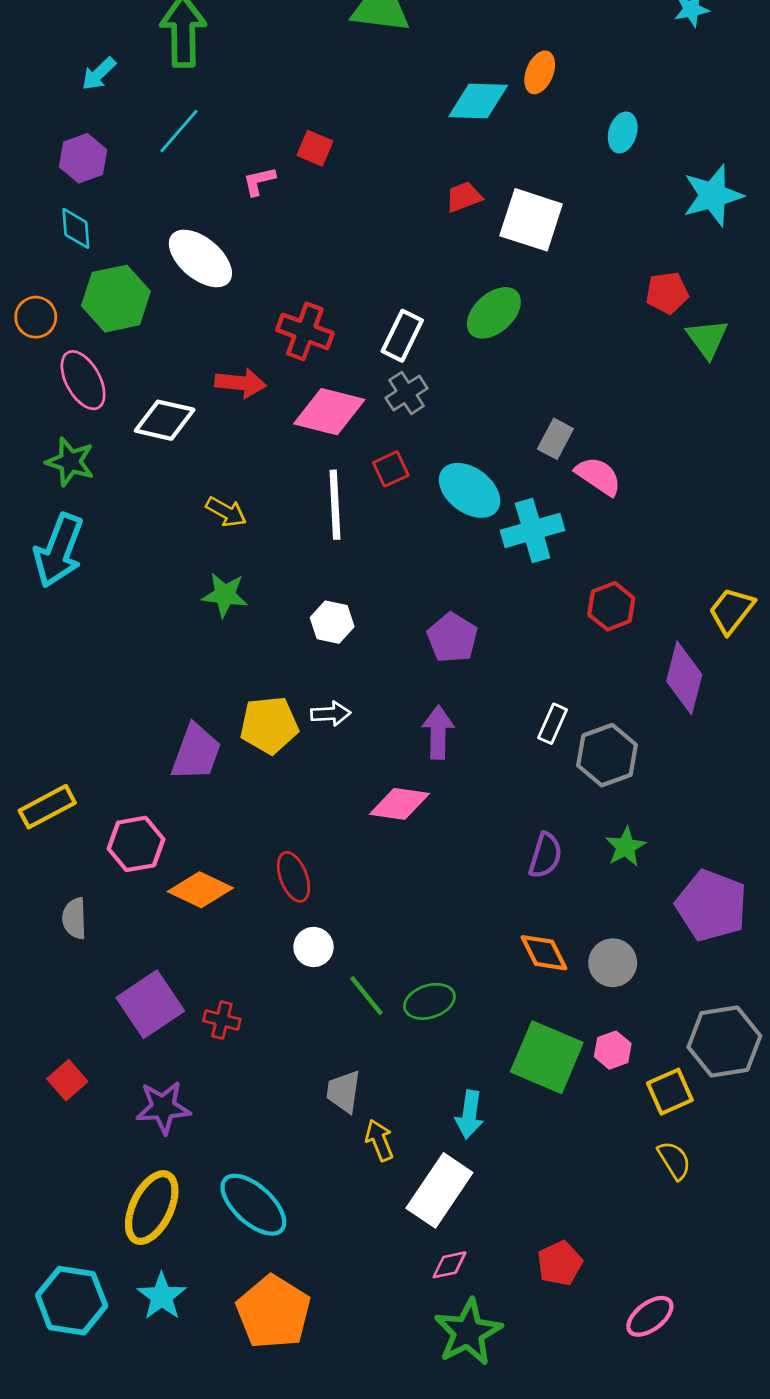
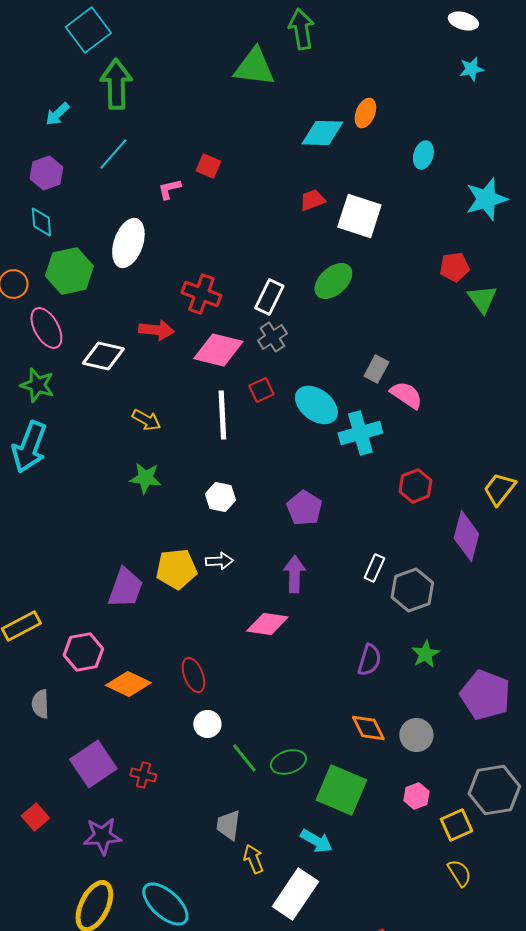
white ellipse: (200, 258) -> (128, 243), turned 69
green square: (547, 1057) -> (341, 790), moved
cyan arrow: (470, 1114) -> (316, 841), turned -68

